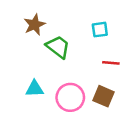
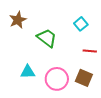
brown star: (35, 25) -> (18, 20), moved
cyan square: (100, 30) -> (81, 24), turned -32

